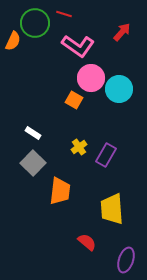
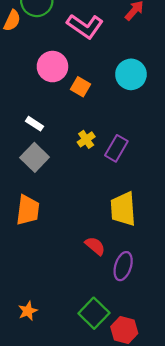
pink circle: (91, 78) -> (52, 67), moved
orange trapezoid: (60, 191) -> (28, 210), moved
purple ellipse: (126, 260) -> (123, 266), moved

